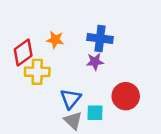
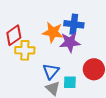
orange star: (55, 40) -> (53, 32), moved, size x1.5
purple star: (95, 62) -> (70, 42), size x1.5

